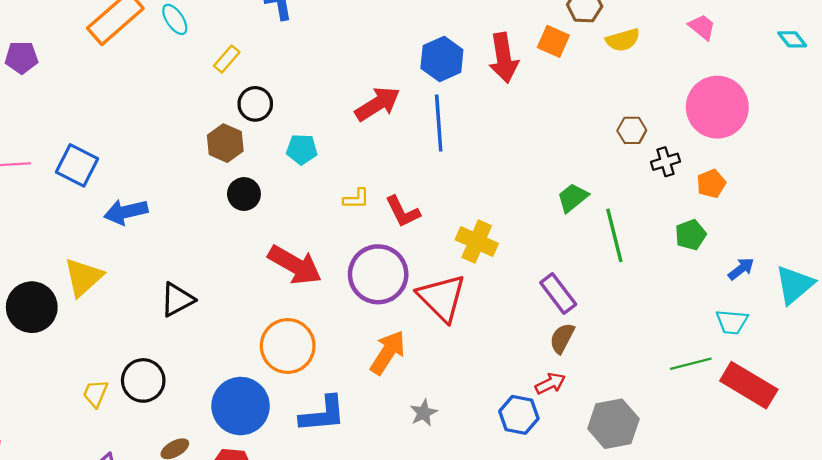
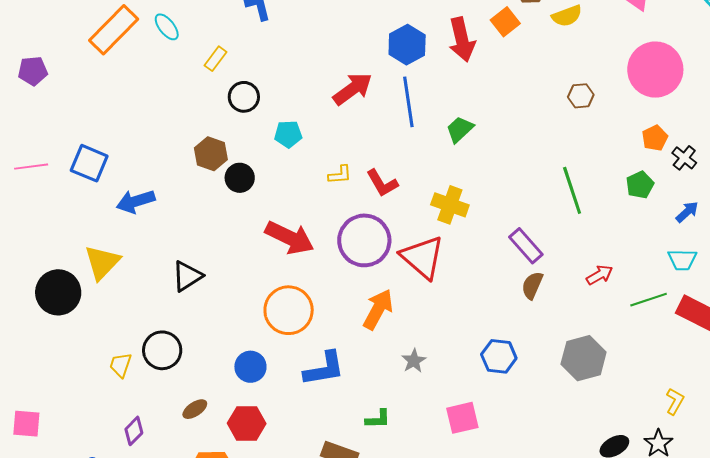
orange square: (553, 41) -> (505, 22), turned 32
brown hexagon: (225, 143) -> (211, 154), moved
black cross: (665, 162) -> (684, 158), moved, turned -30
green trapezoid: (573, 198) -> (460, 129), moved
red arrow: (550, 383) -> (600, 275), moved
blue circle: (241, 406) -> (250, 367), size x0.6

